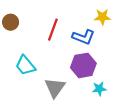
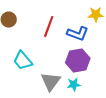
cyan star: (99, 89) -> (74, 84), moved

